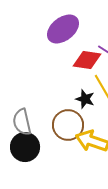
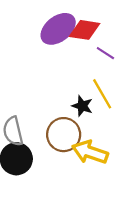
red diamond: (87, 60) -> (85, 30), moved

